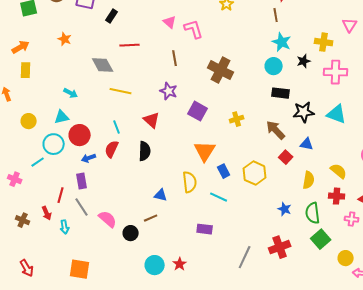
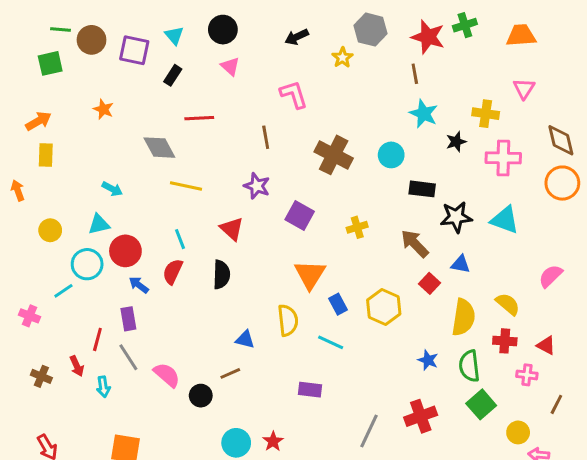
pink triangle: (170, 22) -> (230, 66), moved
cyan circle: (274, 66) -> (391, 155), moved
blue arrow: (89, 158) -> (139, 285), turned 56
yellow semicircle: (309, 180) -> (463, 317), size x1.4

